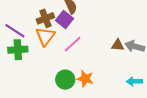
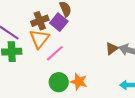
pink line: (73, 44) -> (55, 53), moved
brown triangle: (118, 45) -> (112, 49), turned -40

